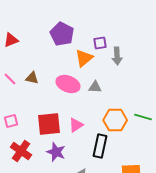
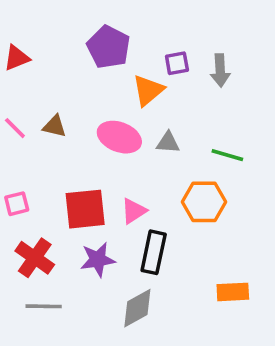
gray arrow: (117, 56) -> (220, 70), moved
green line: (143, 117) -> (227, 155), moved
black rectangle: (100, 146) -> (154, 252), moved
purple star: (56, 152) -> (98, 260), turned -30

